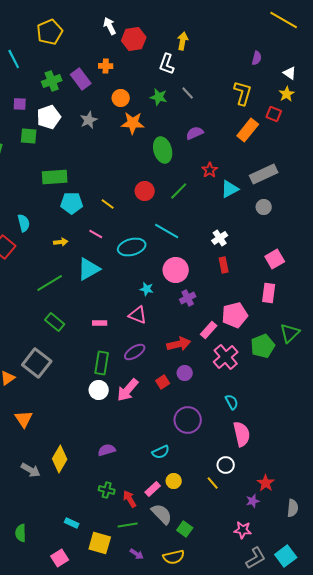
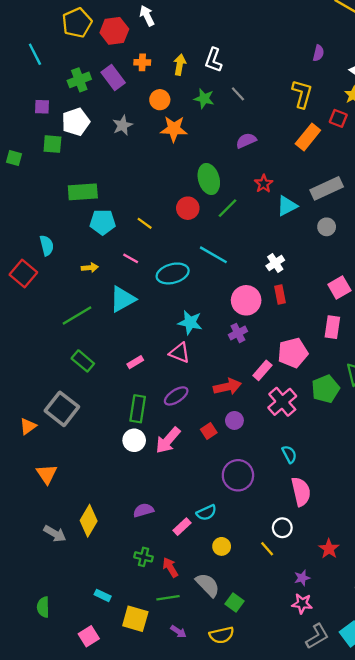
red hexagon: (134, 39) -> (114, 31), moved
yellow arrow: (183, 41) -> (180, 65), moved
green ellipse: (163, 150) -> (209, 179), moved
pink circle: (176, 270) -> (246, 300), moved
cyan star: (147, 289) -> (190, 322), size x1.5
pink rectangle: (100, 323) -> (135, 362), turned -32
pink rectangle: (153, 489) -> (182, 527), moved
purple star: (253, 501) -> (302, 578), moved

